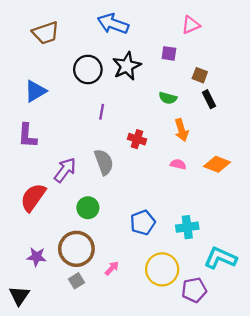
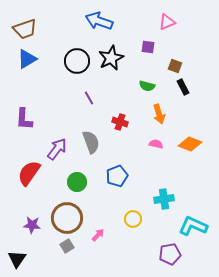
brown trapezoid: (46, 33) -> (25, 29), moved
blue triangle: (35, 91) -> (27, 59), moved
purple line: (102, 112) -> (89, 98), turned -40
blue pentagon: (143, 223) -> (117, 176), moved
yellow circle: (162, 269) -> (133, 219), moved, size x0.6

